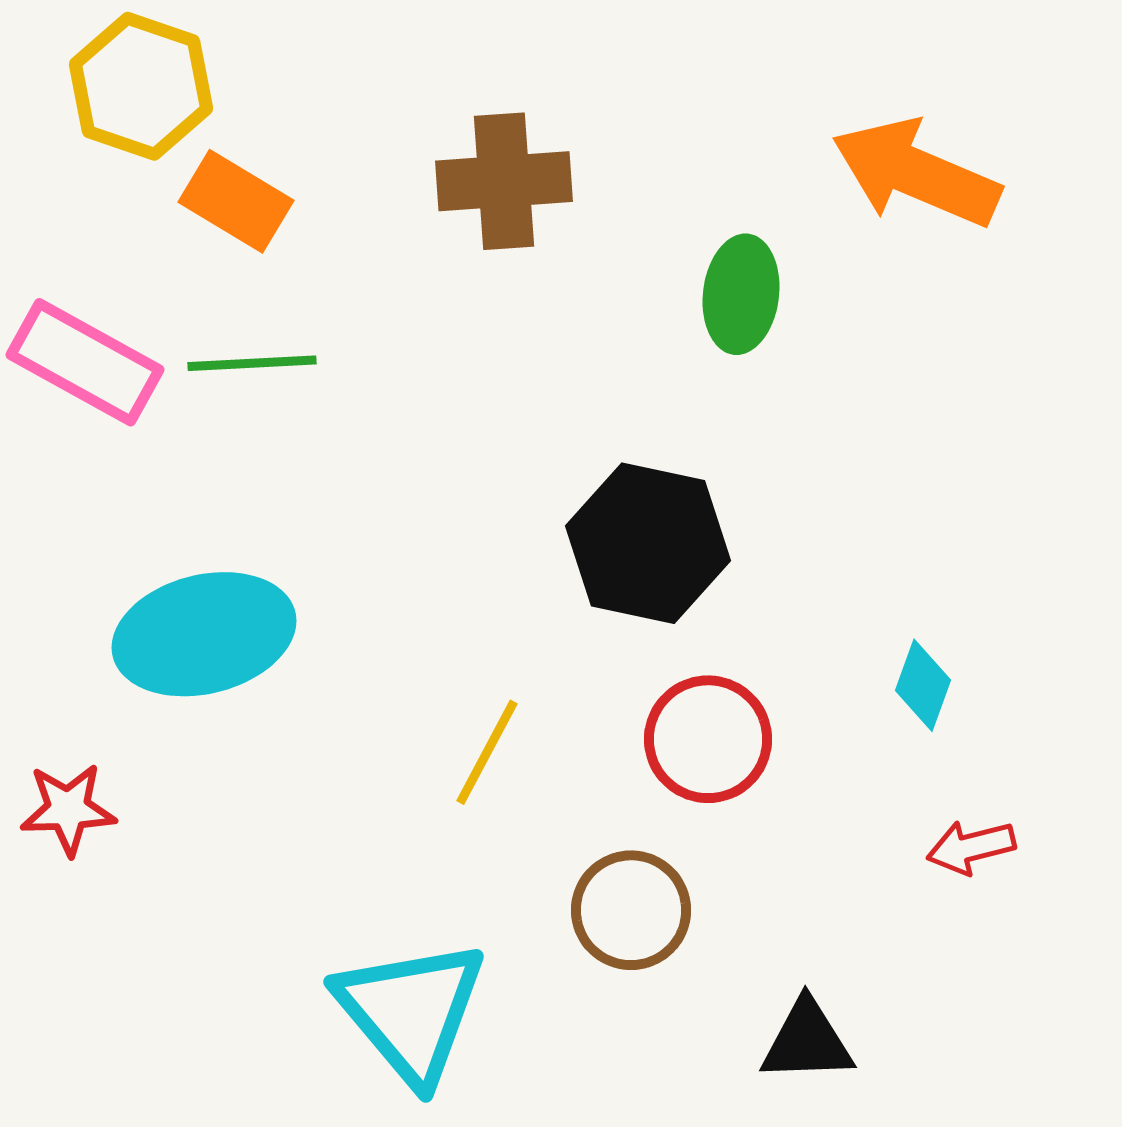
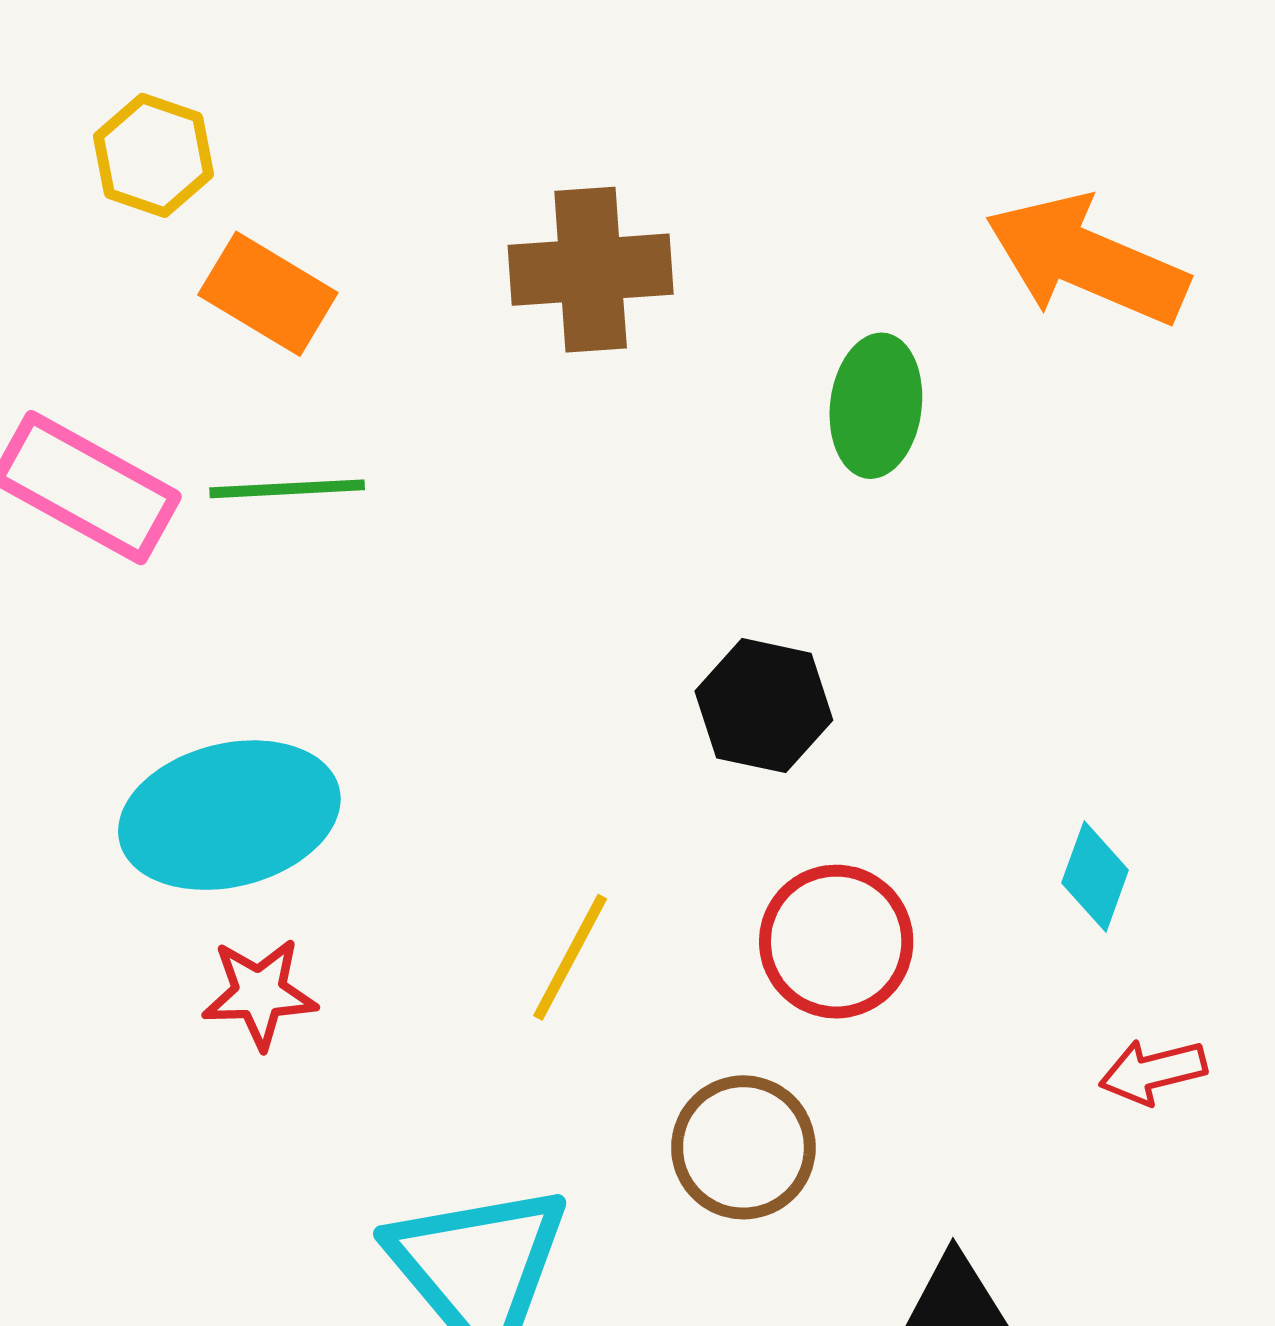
yellow hexagon: (141, 86) -> (154, 155), size x0.7
black hexagon: (648, 543) -> (764, 706), size x0.7
red star: (68, 809) -> (259, 993), moved

